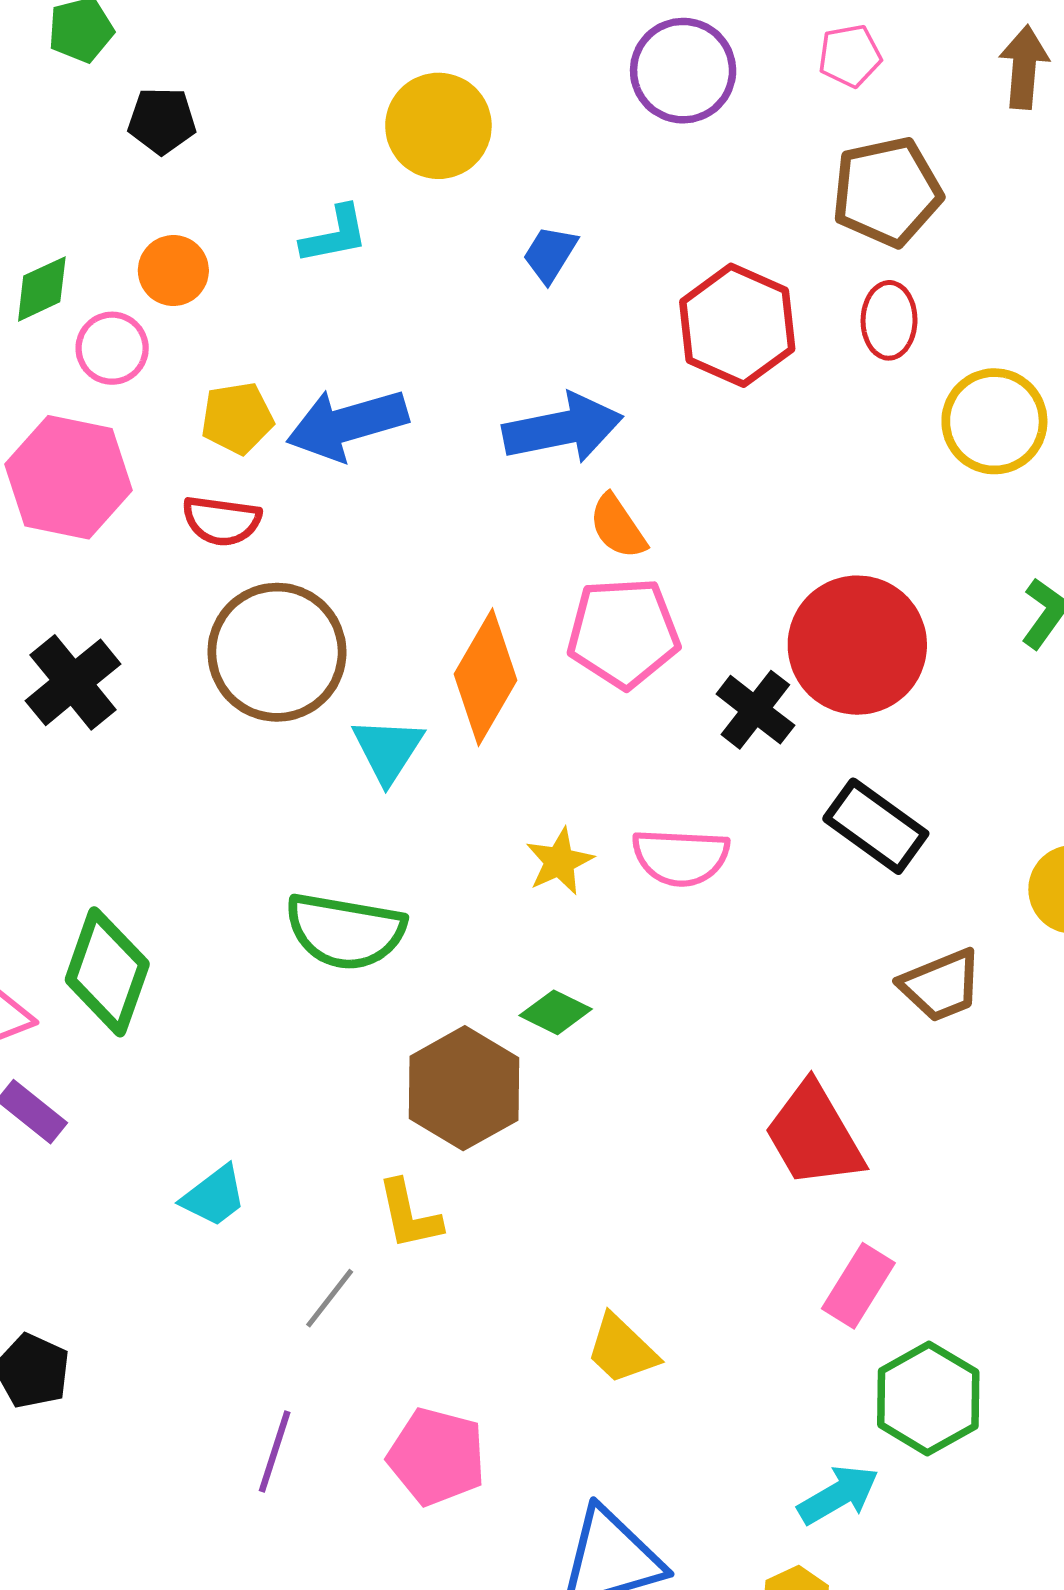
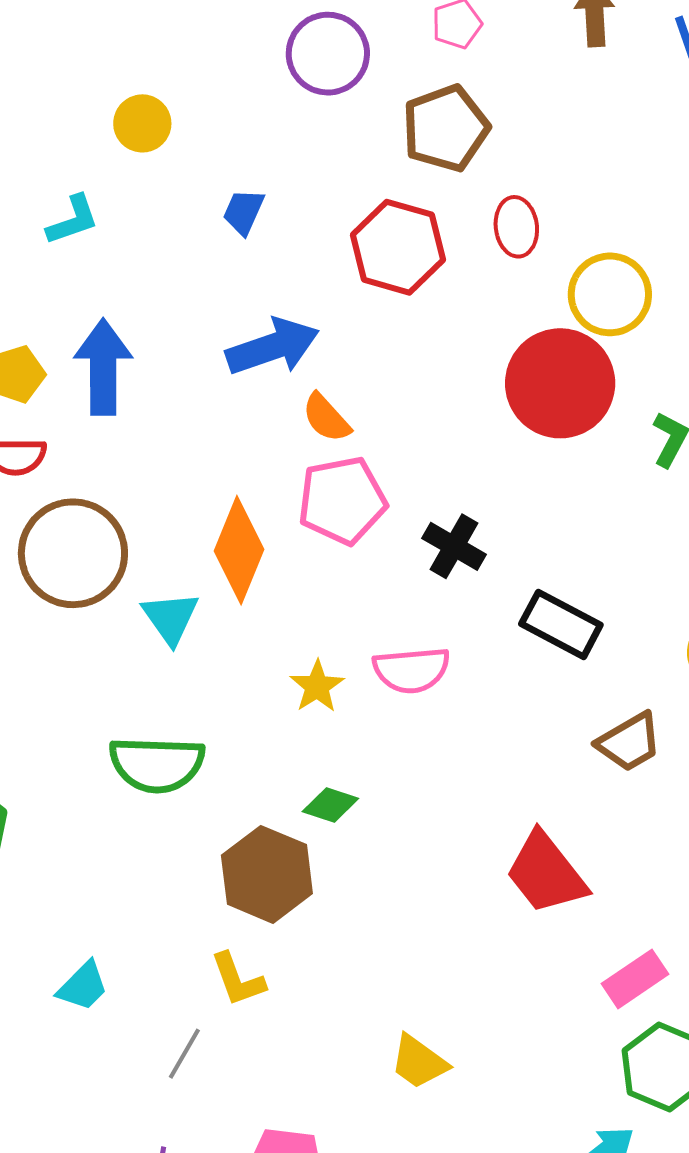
yellow circle: (438, 126) -> (142, 123), size x0.7
brown pentagon: (887, 192) -> (446, 128), moved
blue arrow: (347, 424) -> (103, 367), turned 114
red circle: (857, 645) -> (560, 383), moved
pink rectangle: (858, 1286) -> (635, 979), moved, turned 32

